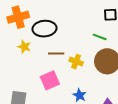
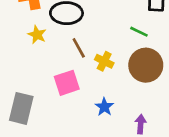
brown line: (56, 54) -> (79, 48), turned 56

